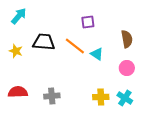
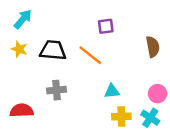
yellow star: (16, 51) -> (19, 49), moved
cyan triangle: (97, 54) -> (112, 91), moved, turned -40
pink circle: (127, 68) -> (158, 94), moved
gray cross: (52, 96) -> (57, 90), moved

